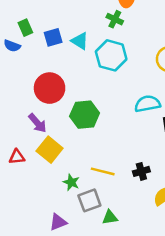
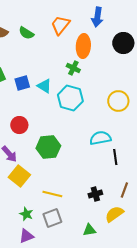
red circle: (50, 88) -> (19, 125), size x0.7
yellow line: (103, 171) -> (52, 194), moved
green star: (71, 182) -> (26, 214), moved
green triangle: (110, 217) -> (89, 230), moved

